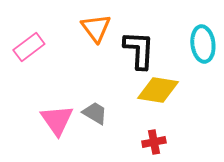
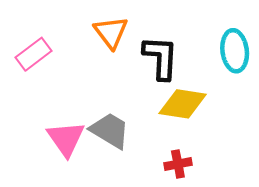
gray trapezoid: (95, 113) -> (110, 130), size x1.4

